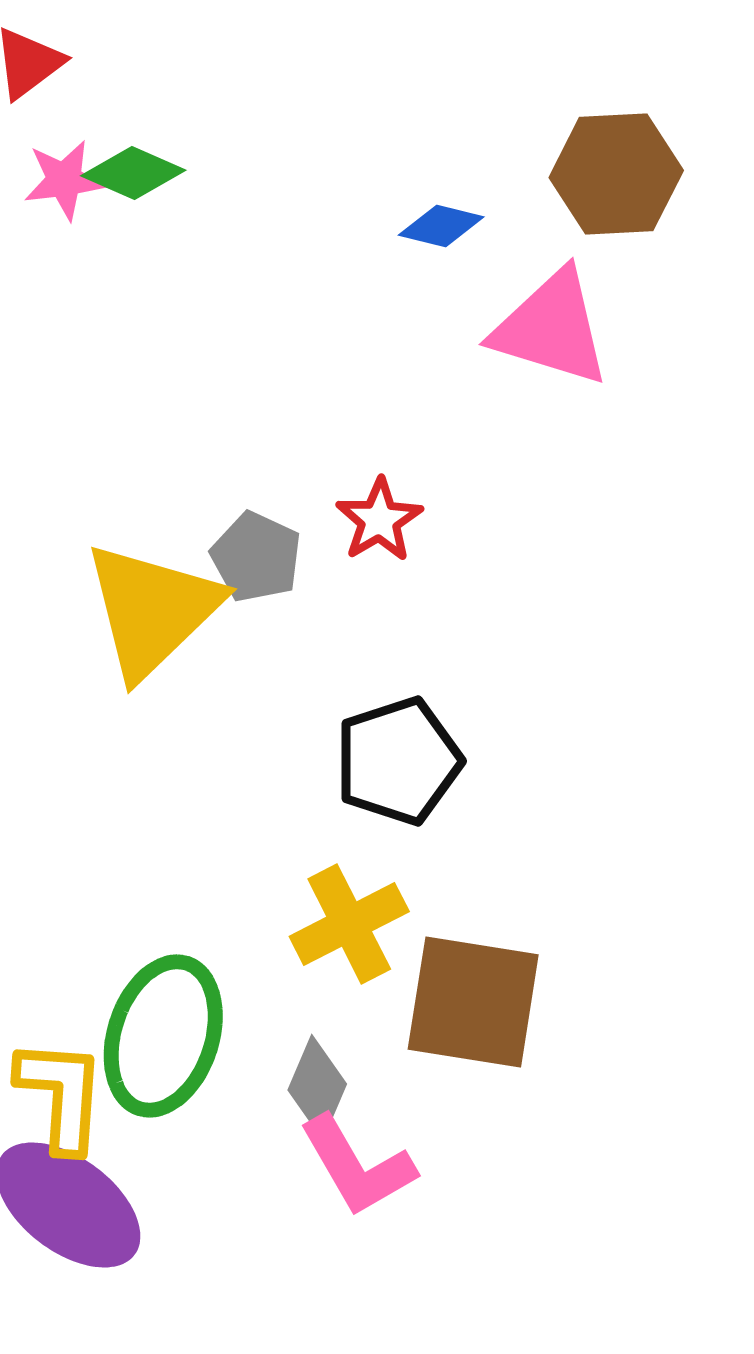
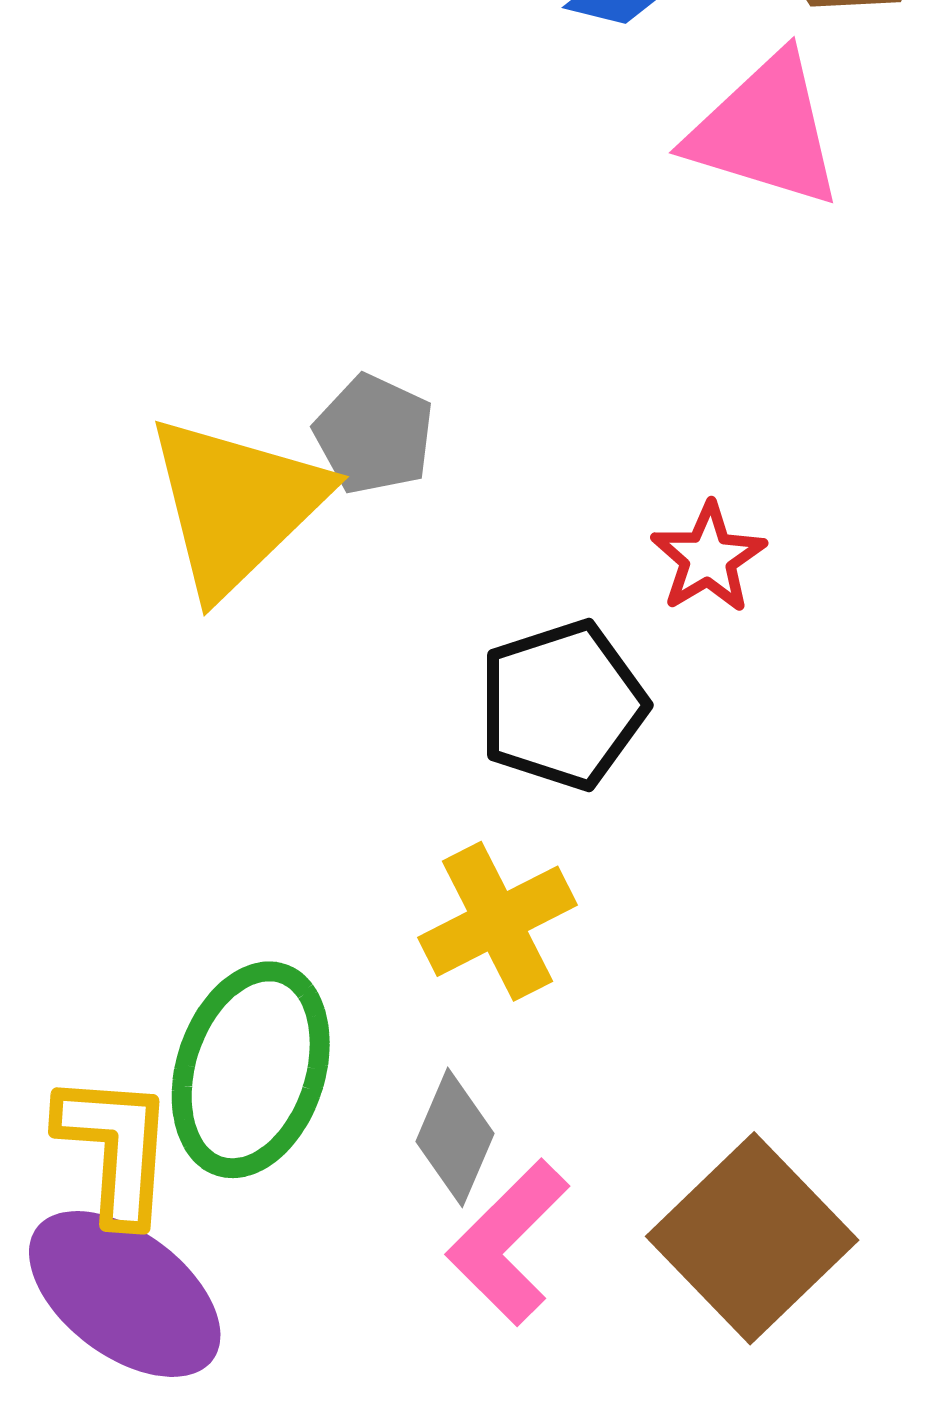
red star: (379, 520) -> (708, 558), moved
brown square: (473, 1002) -> (752, 1238), moved, turned 37
pink L-shape: (357, 1166) -> (508, 1242), turned 75

